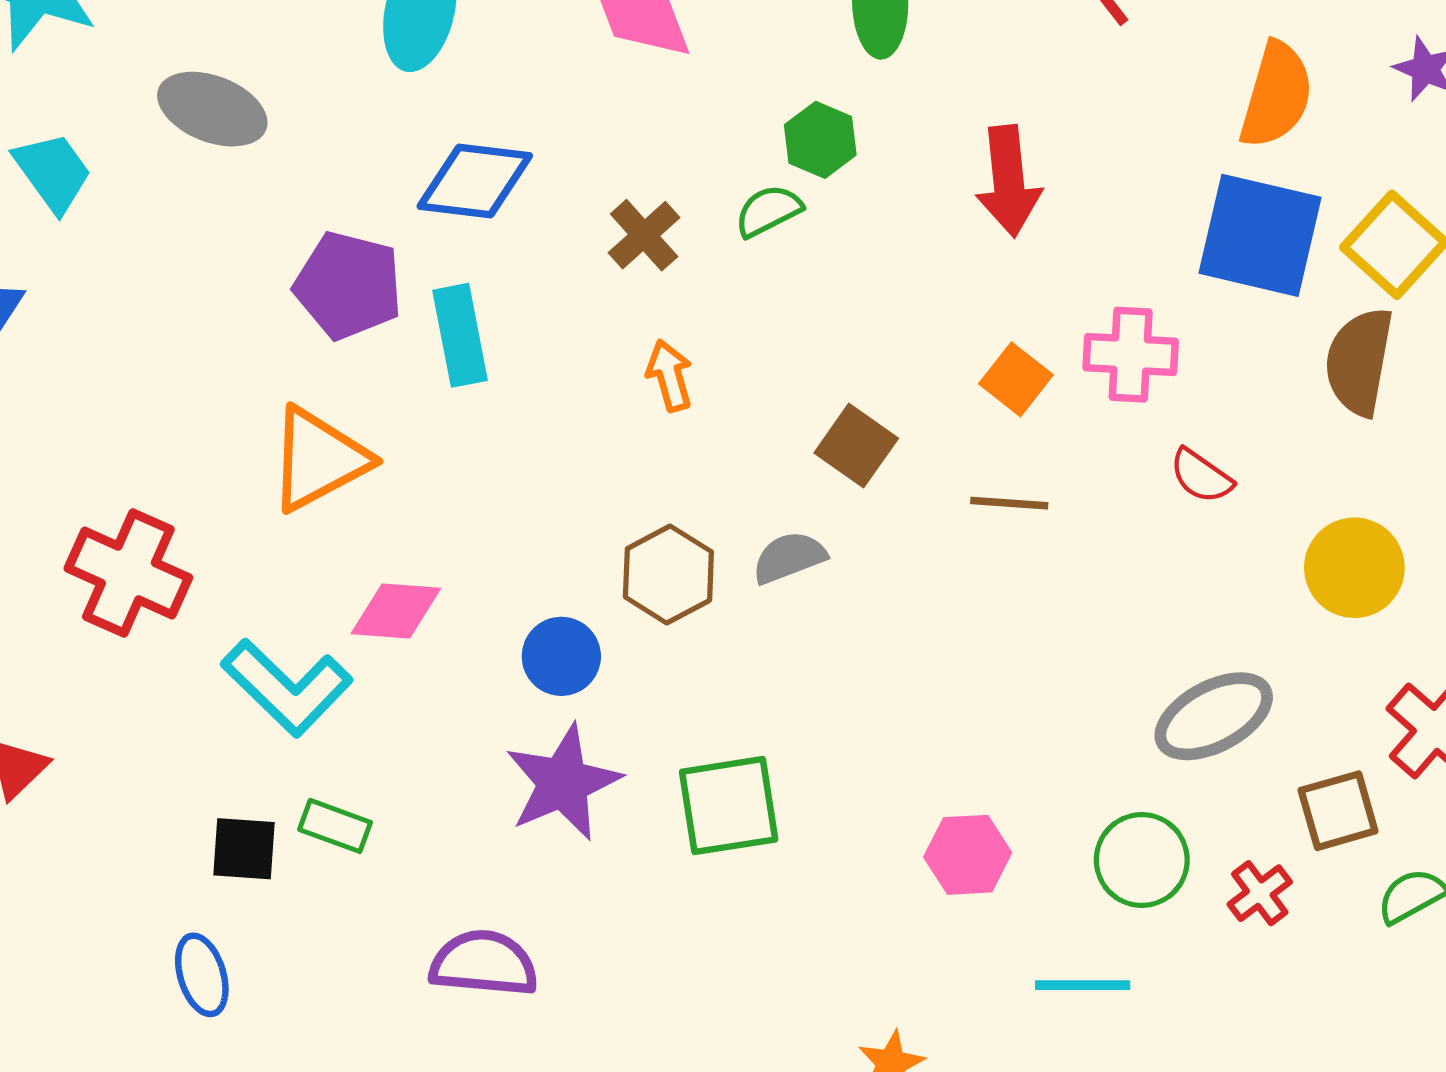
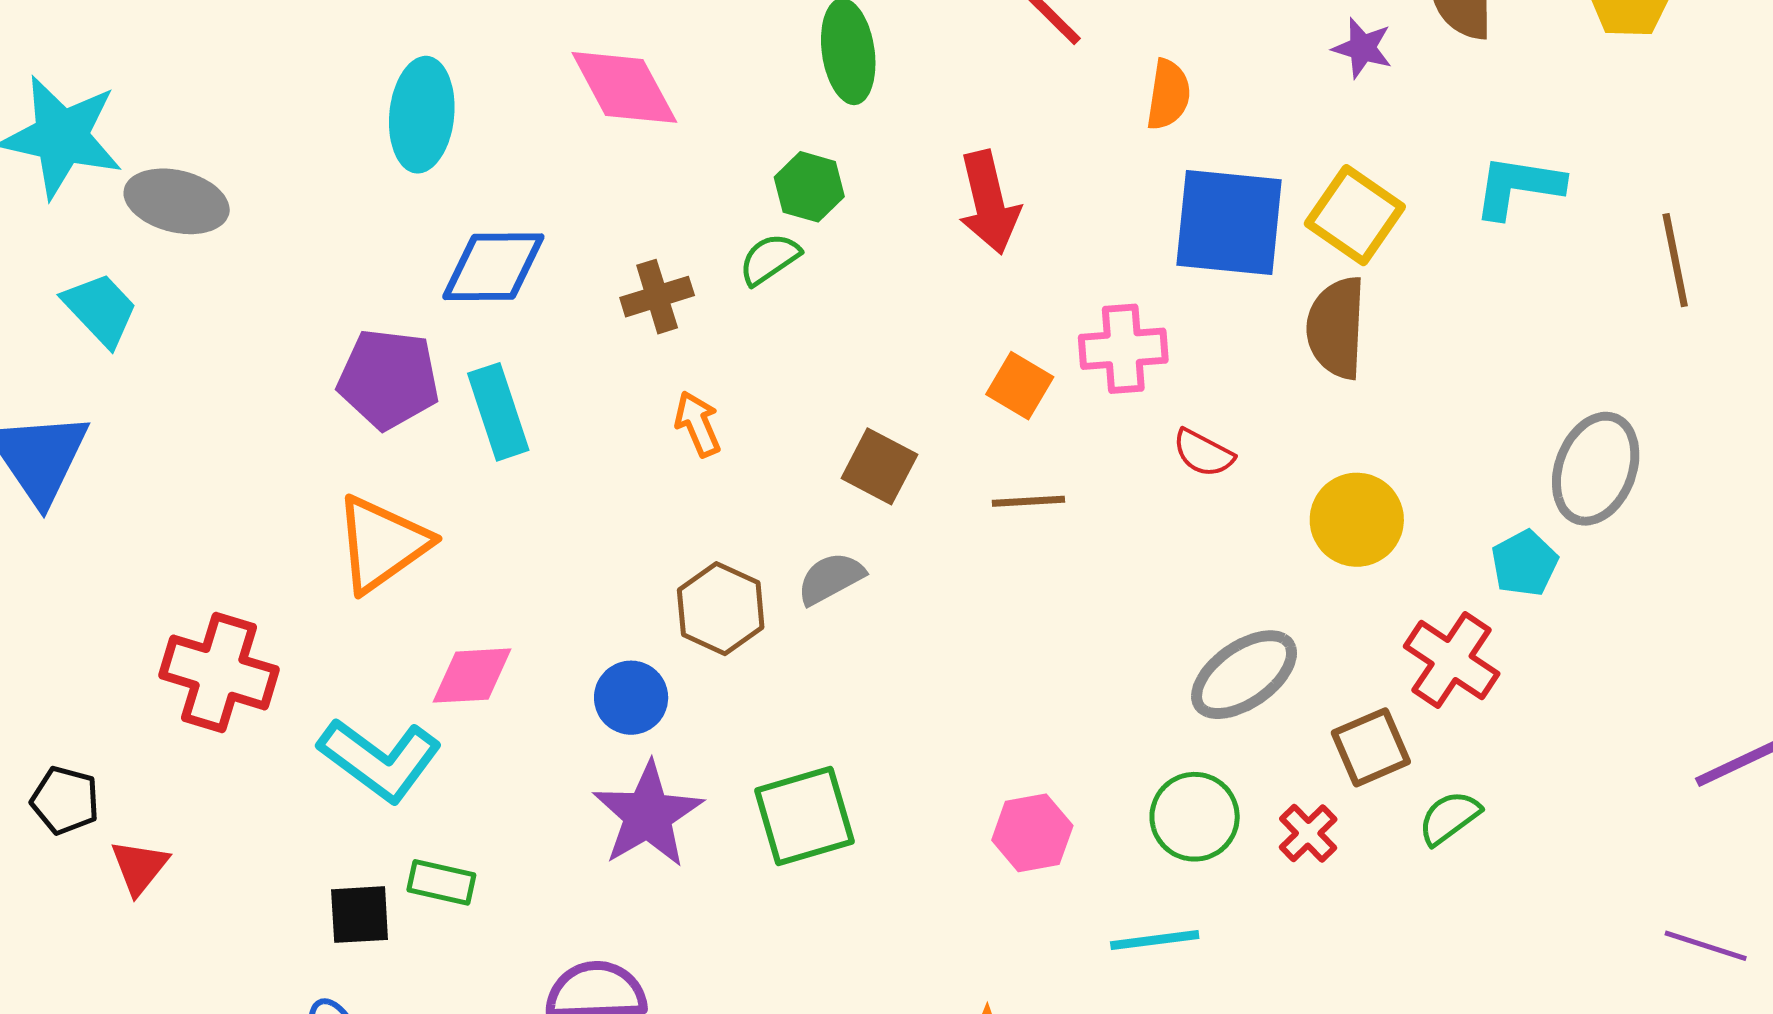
orange semicircle: (1276, 95) -> (1168, 95), moved, size x0.7
gray ellipse: (212, 109) -> (177, 201), moved
brown cross: (644, 235) -> (657, 297), turned 32

